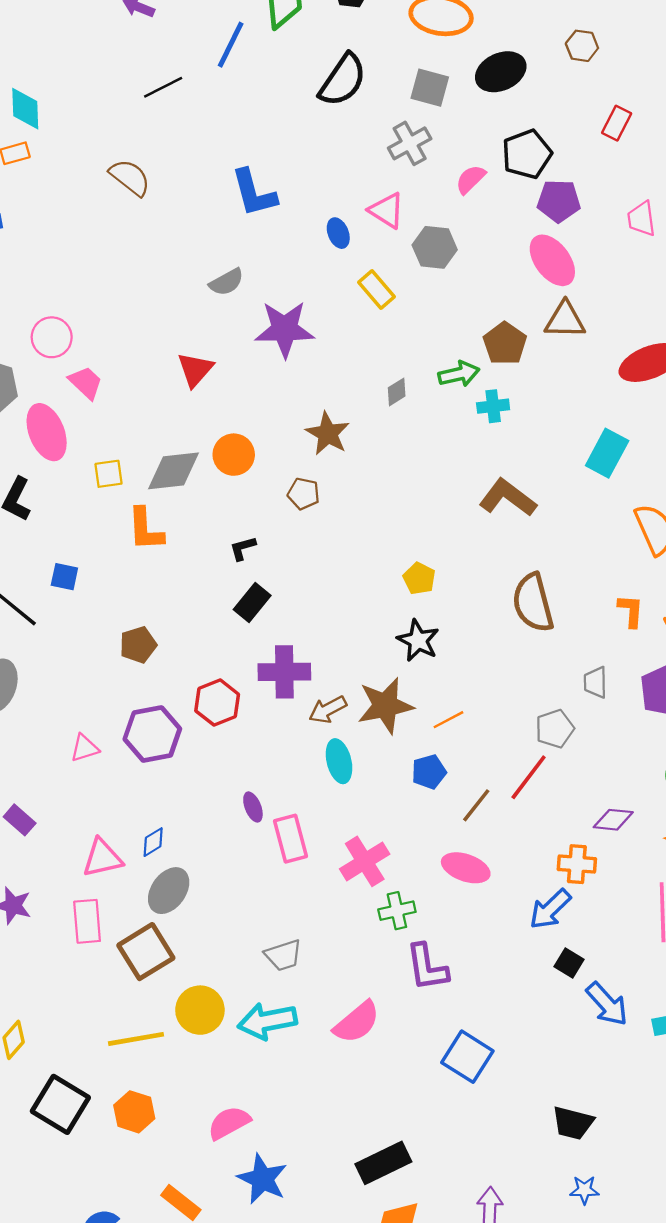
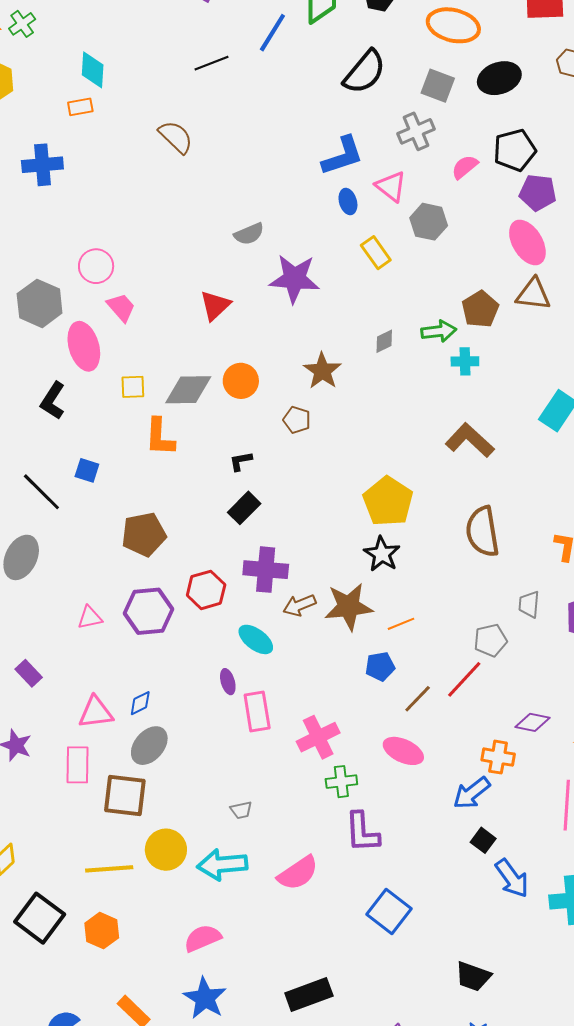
blue L-shape: (254, 193) -> (343, 156), moved, turned -99
yellow pentagon: (419, 578) -> (388, 501), size x1.8
brown pentagon: (138, 645) -> (144, 534), size x1.4
cyan ellipse: (339, 761) -> (256, 639), moved, turned -45
brown square: (146, 952) -> (125, 795), turned 33
gray trapezoid: (283, 955) -> (241, 810), size x0.7
pink semicircle: (229, 1123) -> (203, 938), moved

